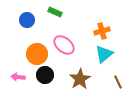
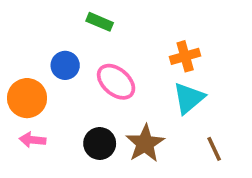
blue circle: (27, 20) -> (65, 65), moved
orange circle: (37, 54) -> (27, 98), moved
black circle: (45, 75) -> (100, 143), moved

